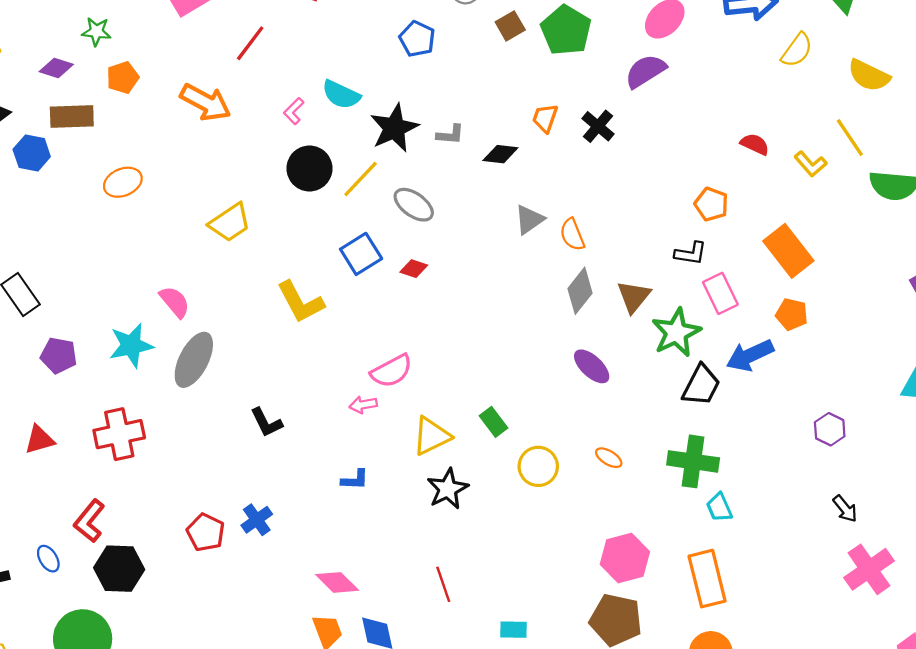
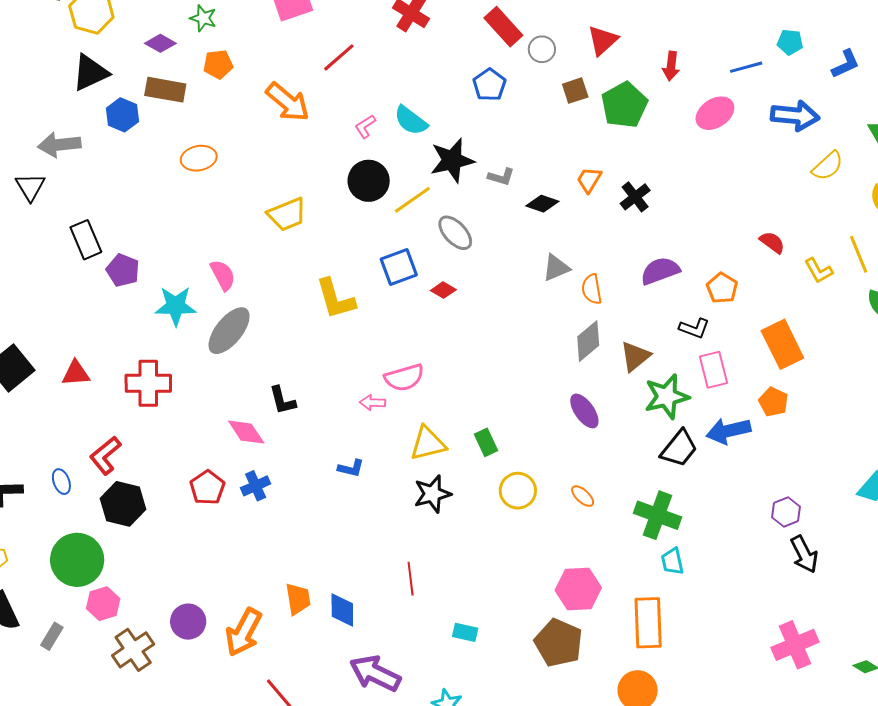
purple semicircle: (645, 71) -> (660, 271), moved
purple pentagon: (59, 355) -> (123, 270), moved
black arrow: (845, 509) -> (804, 554), moved, size x1.4
pink diamond: (337, 582) -> (246, 432), moved

